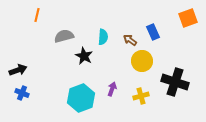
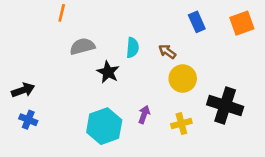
orange line: (37, 15) -> (62, 13), moved
blue rectangle: (153, 32) -> (197, 22), moved

